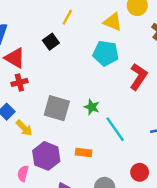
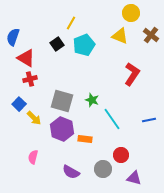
yellow triangle: (113, 22) -> (120, 36), moved
cyan pentagon: (106, 53) -> (84, 45), moved, turned -30
purple hexagon: (46, 156) -> (62, 129), moved
red circle: (140, 172) -> (121, 155), moved

